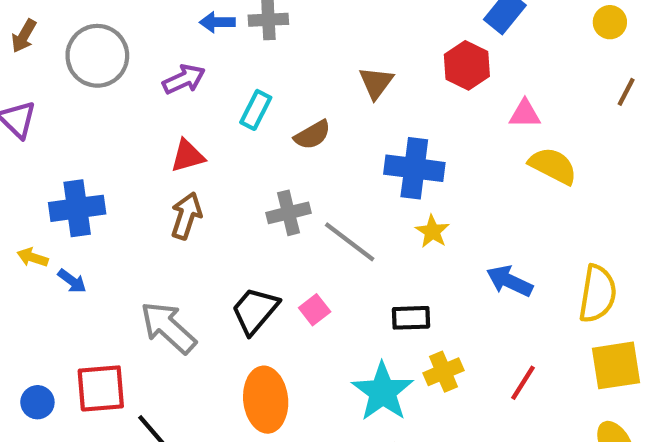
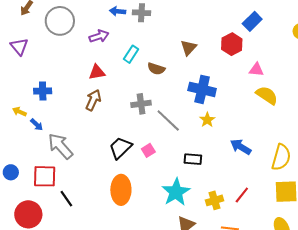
brown semicircle: (312, 135) -> (156, 69), turned 42
blue cross: (77, 208) -> (43, 91), size x0.7
gray arrow: (168, 328) -> (60, 146), moved
yellow cross: (444, 372) -> (214, 200), moved
blue circle: (37, 402) -> (11, 172), moved

